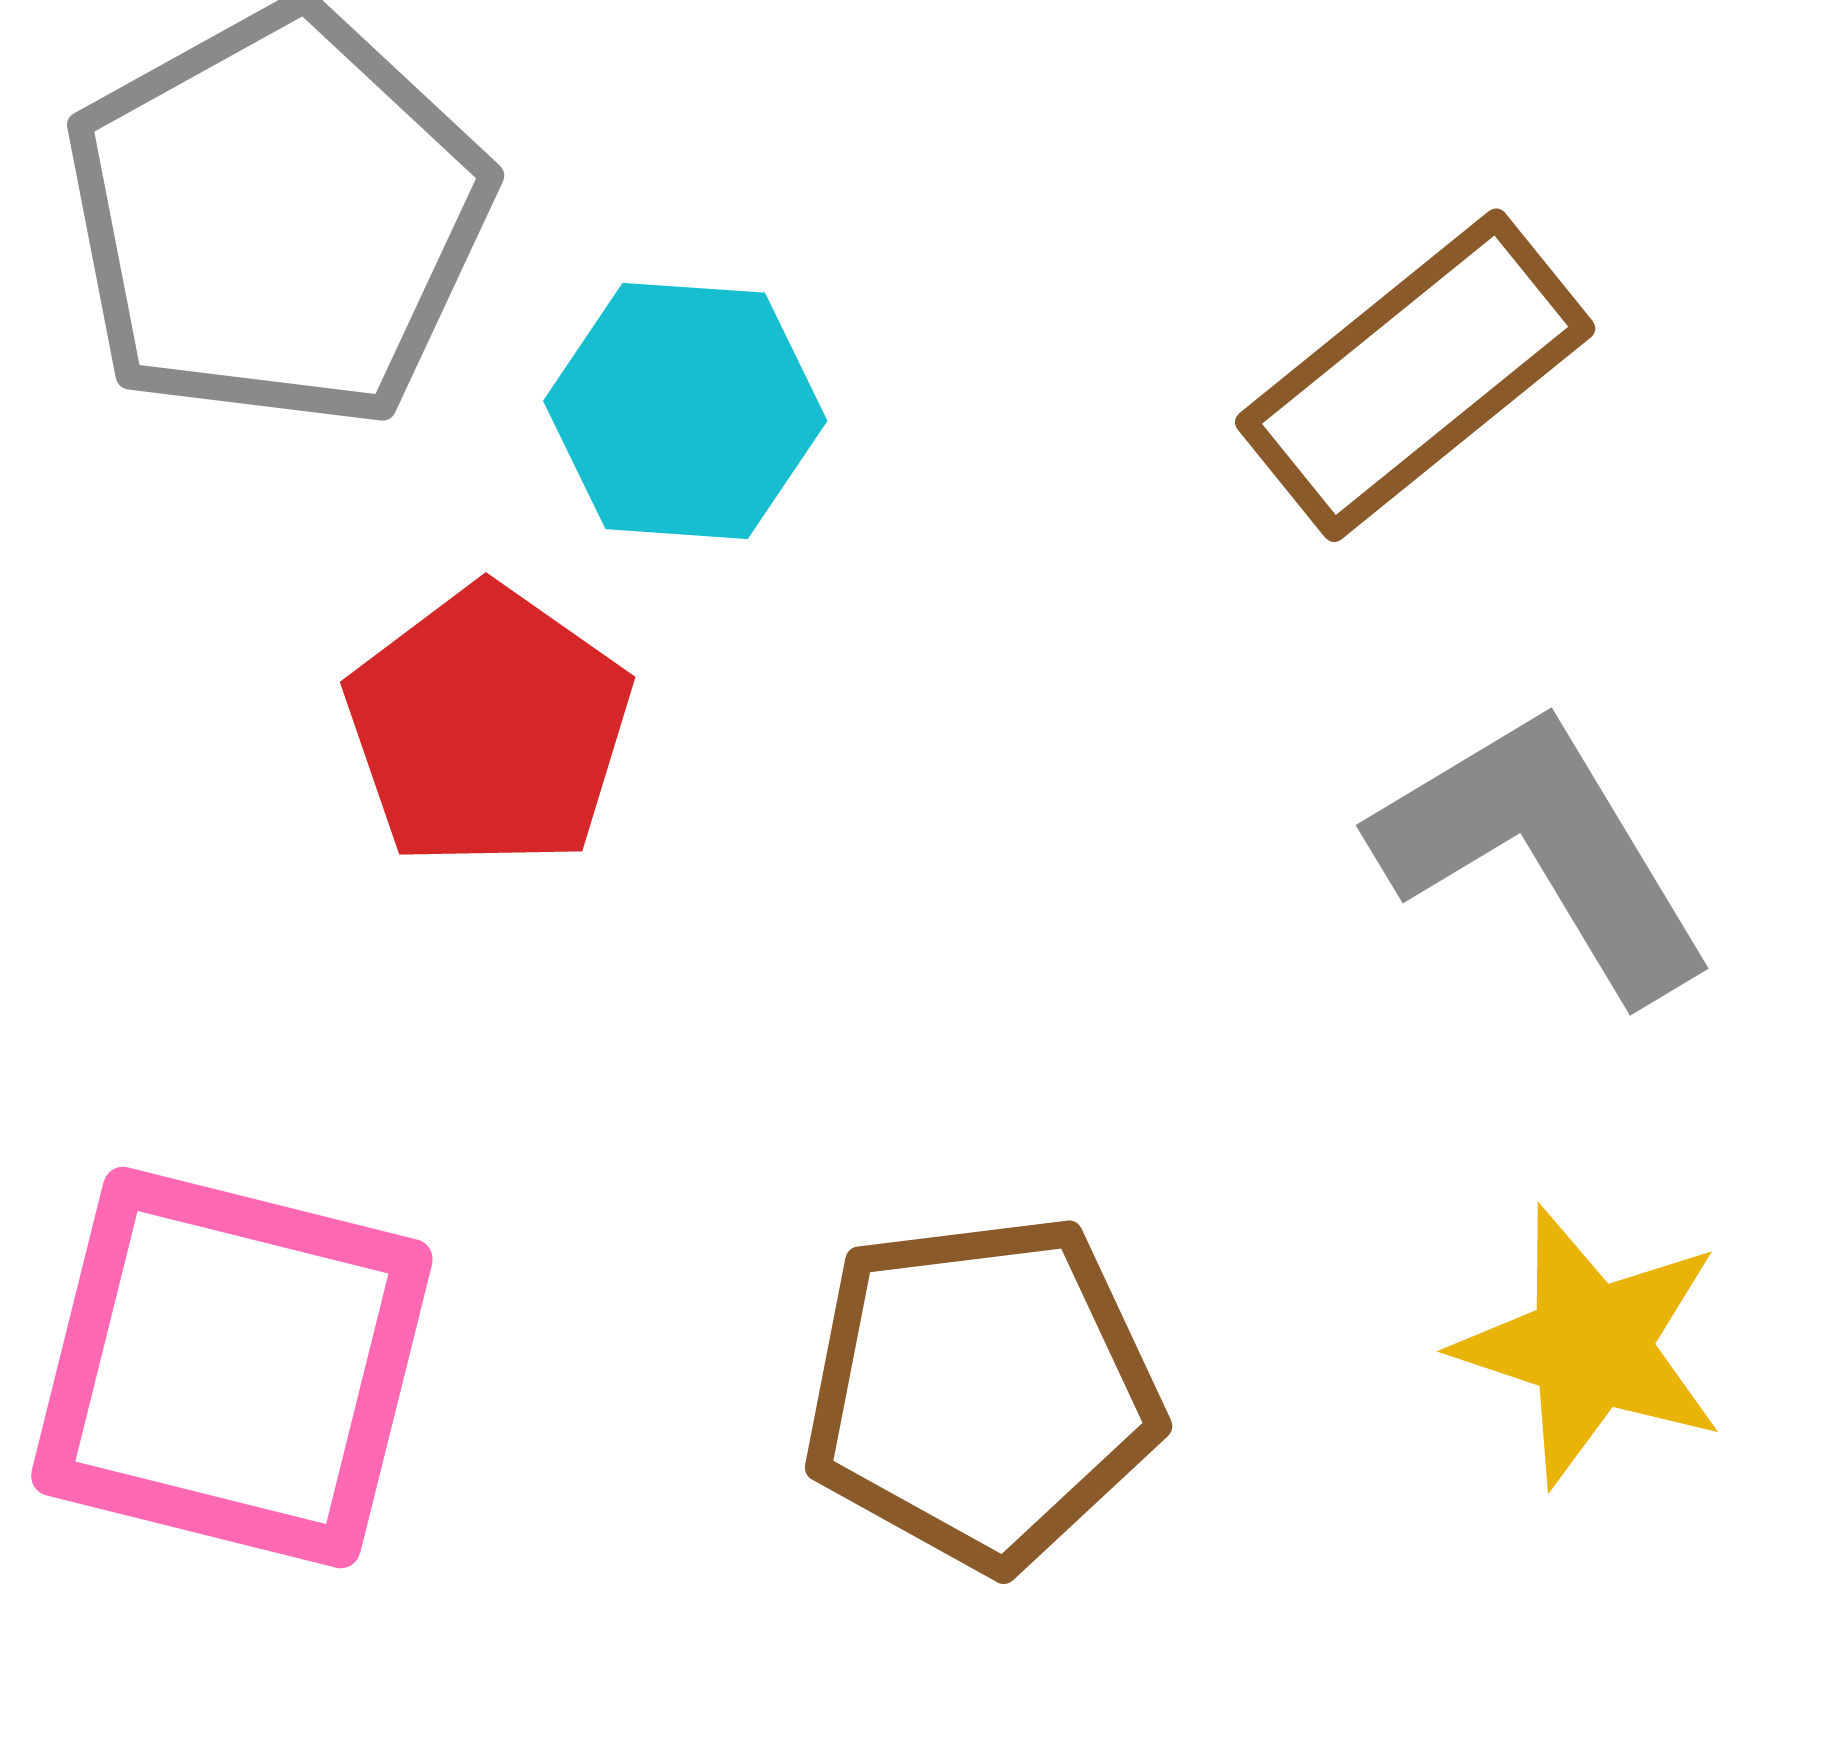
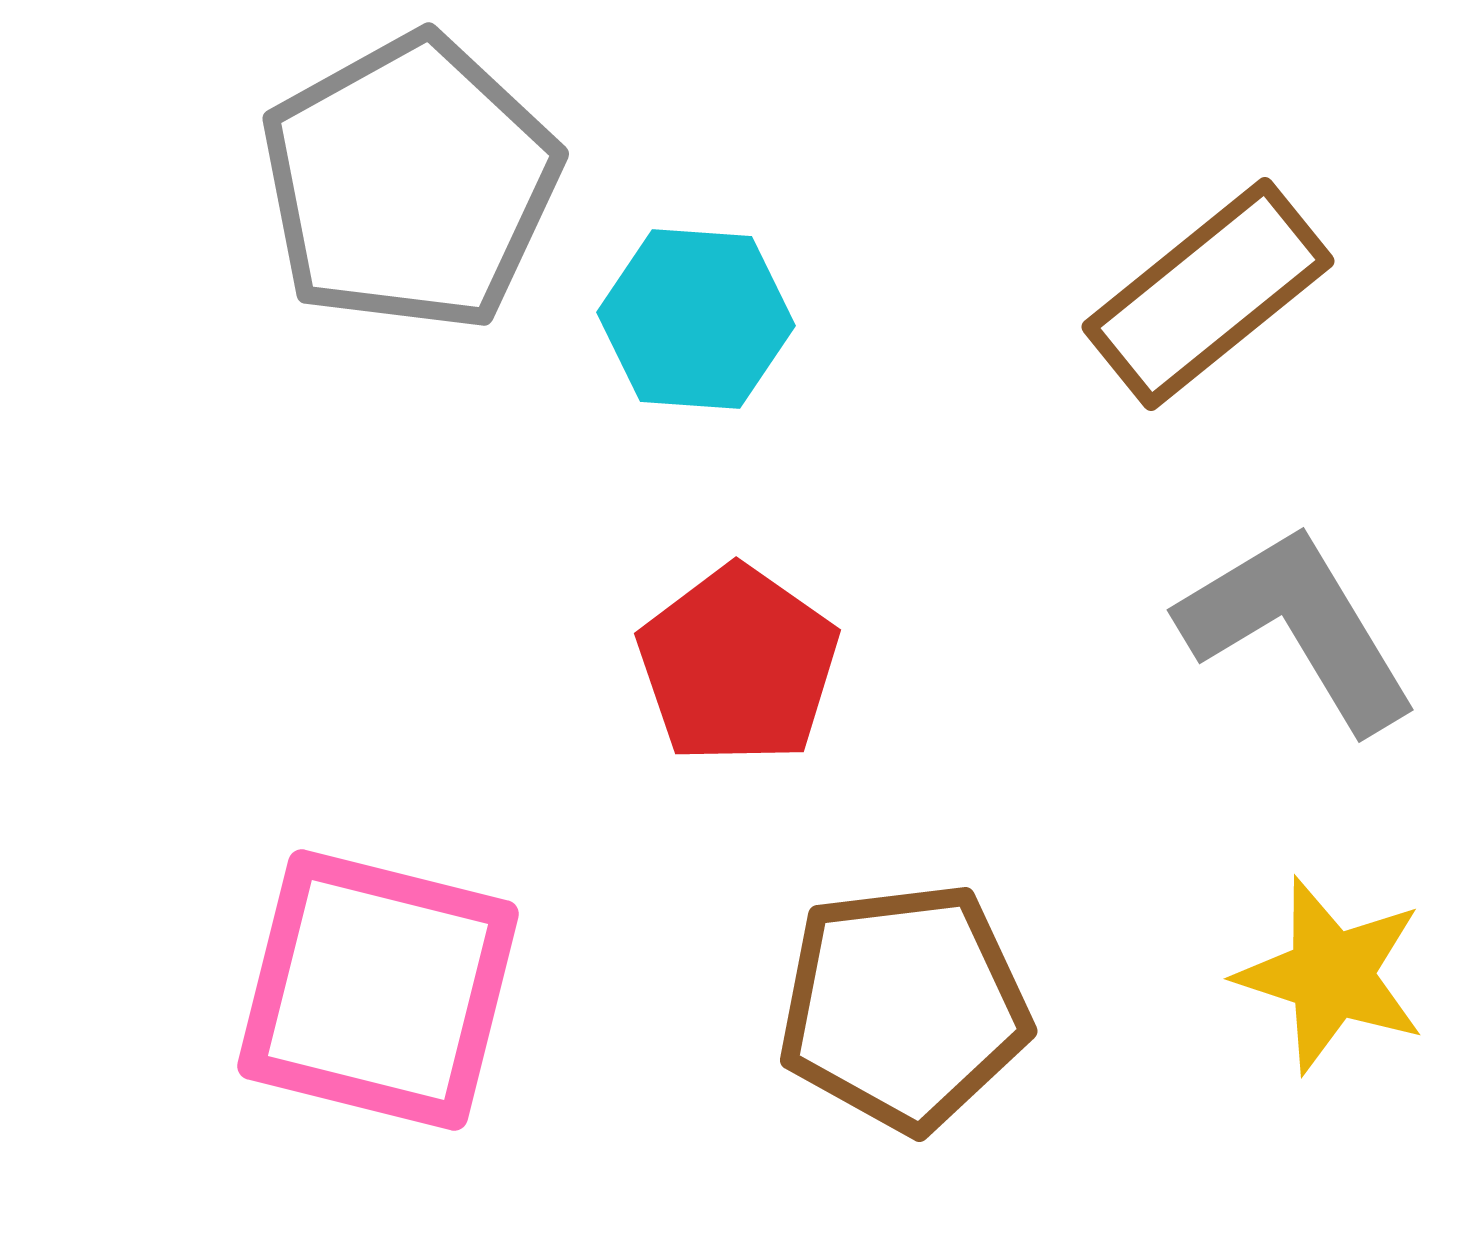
red pentagon: (488, 727) -> (738, 665), moved

